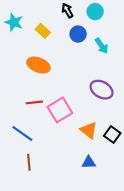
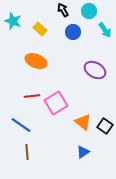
cyan arrow: (102, 46) -> (105, 30), moved
purple ellipse: (102, 90) -> (95, 70), moved
blue triangle: (89, 162) -> (83, 152), turned -32

